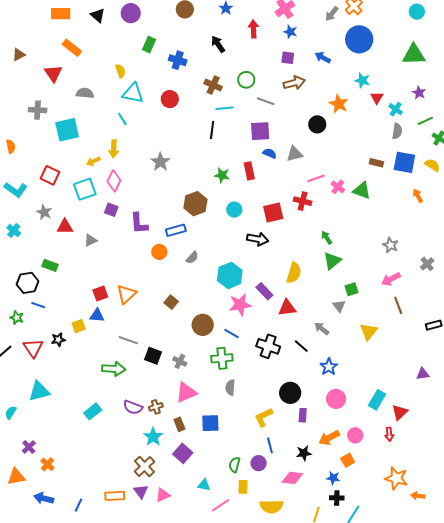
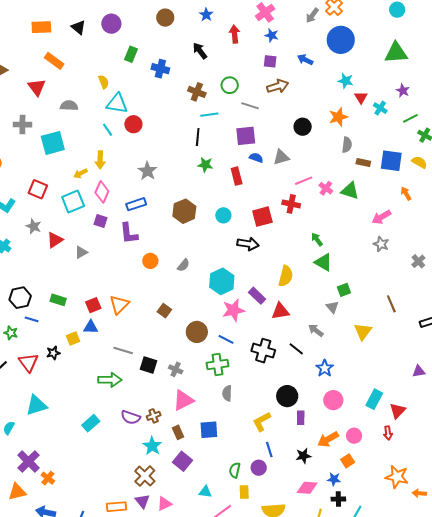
red circle: (170, 99) -> (133, 124), moved
orange star: (339, 104) -> (338, 117), moved, turned 30
gray semicircle: (397, 131) -> (347, 145), moved
green star: (222, 175) -> (205, 165), moved
red triangle: (65, 227) -> (55, 240), turned -30
blue rectangle: (176, 230) -> (136, 204), moved
green triangle: (332, 261) -> (323, 262), turned -48
green rectangle: (50, 265) -> (58, 300), moved
pink arrow: (391, 279) -> (381, 217), moved
purple cross: (29, 447) -> (29, 462), size x1.6
pink diamond: (292, 478) -> (307, 488), moved

